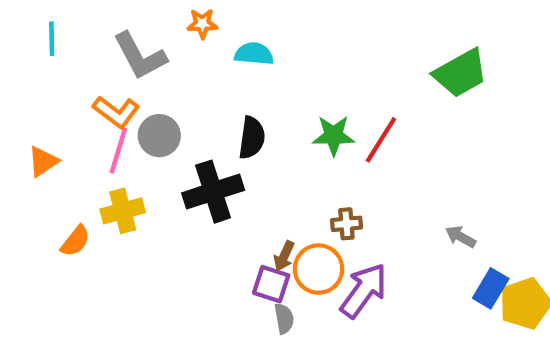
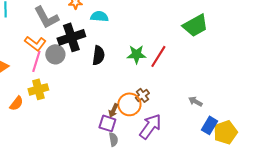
black cross: (213, 192) -> (71, 37), moved
brown cross: (346, 224) -> (142, 95), turned -32
orange circle: (319, 269) -> (129, 104), moved

